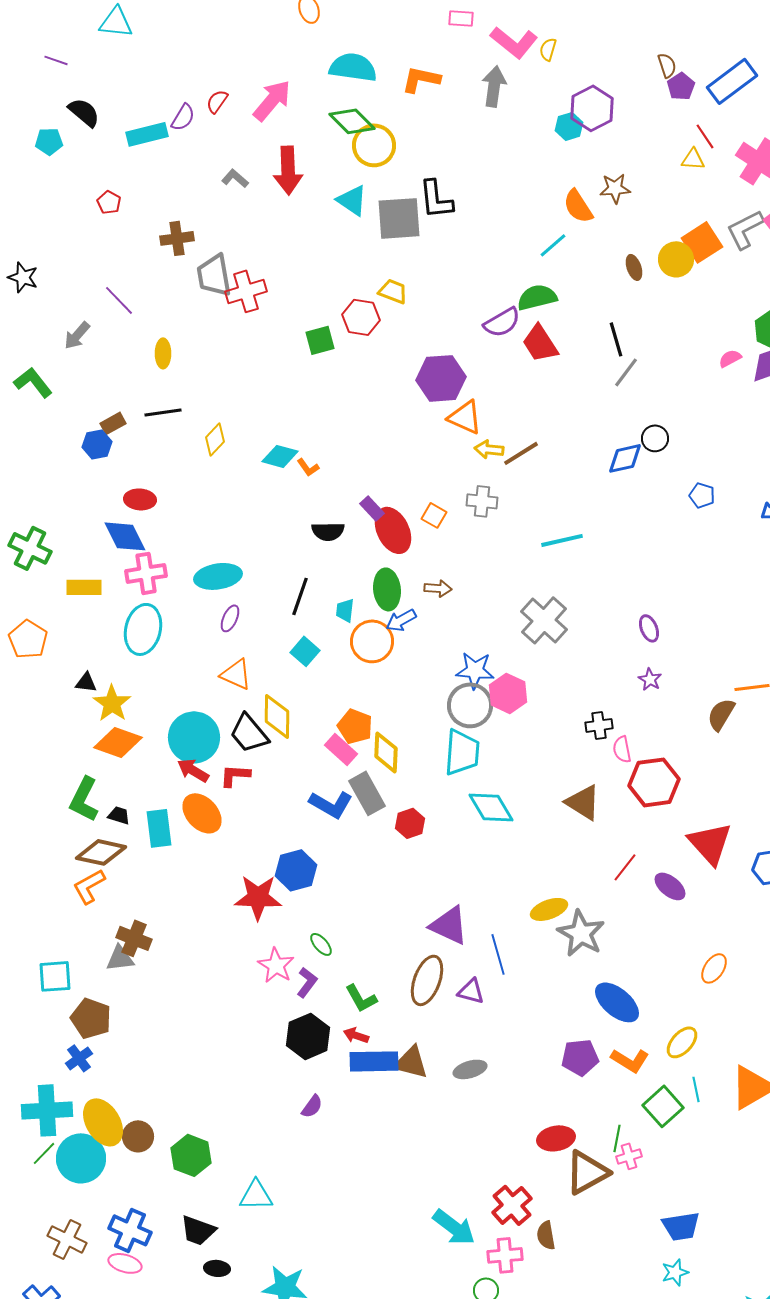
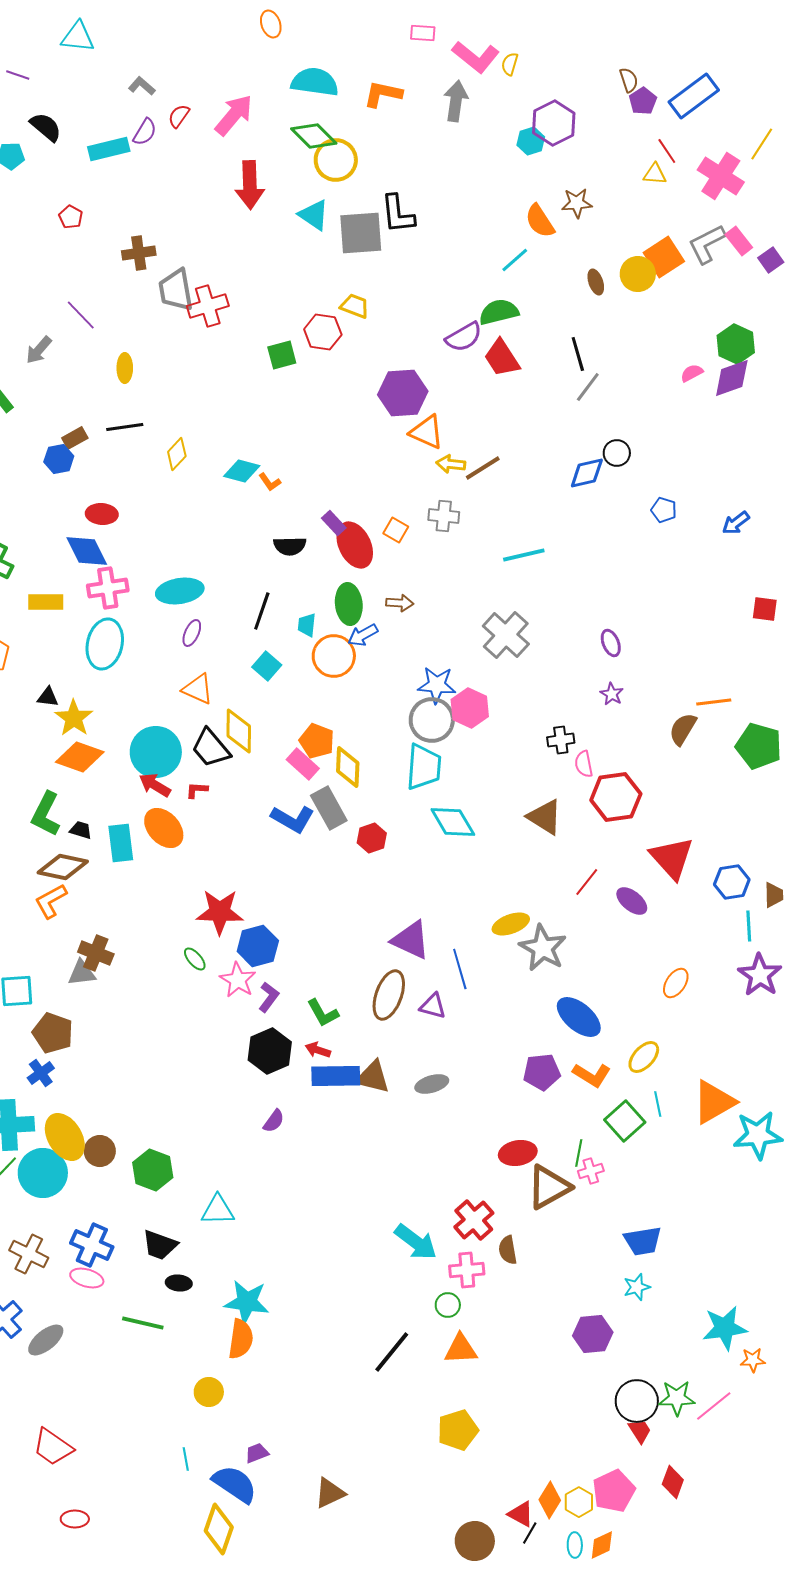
gray L-shape: (235, 178) -> (142, 86), moved
red L-shape: (235, 775) -> (197, 790), size x0.7
blue hexagon: (296, 870) -> (258, 946), moved
green ellipse: (321, 944) -> (195, 959), moved

